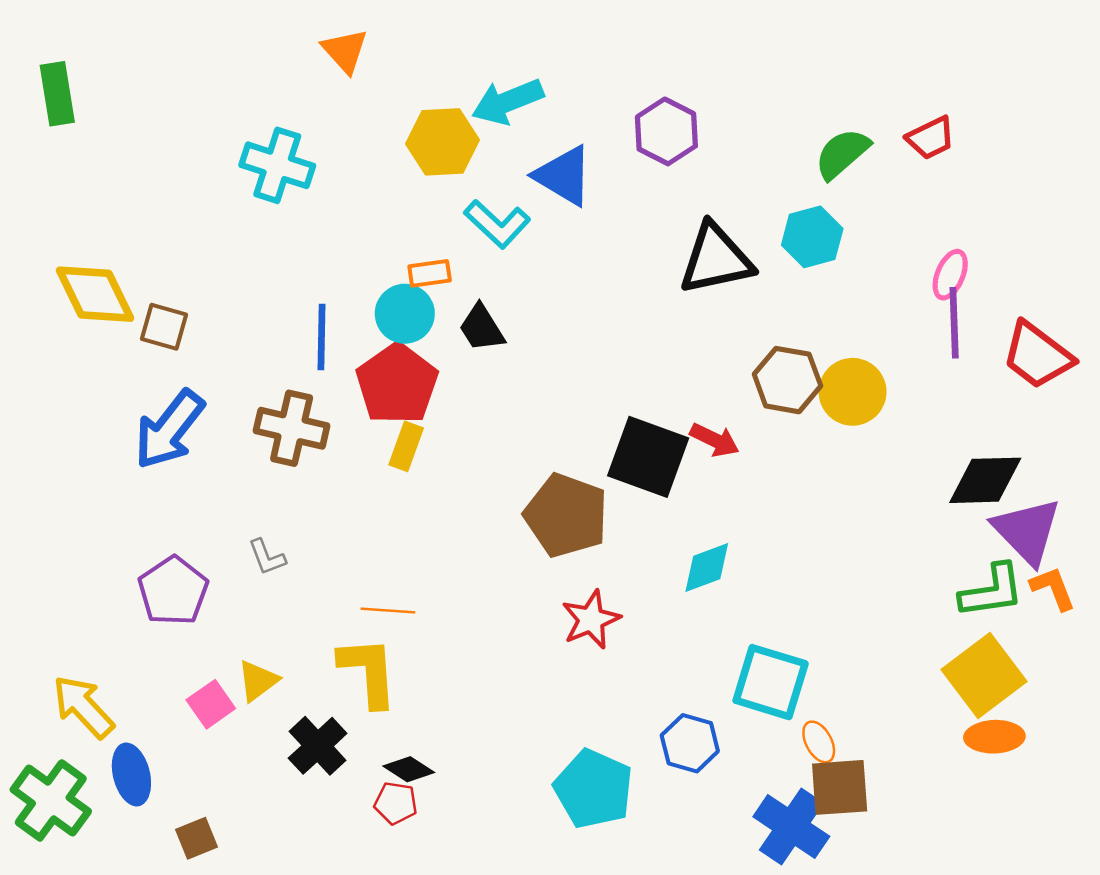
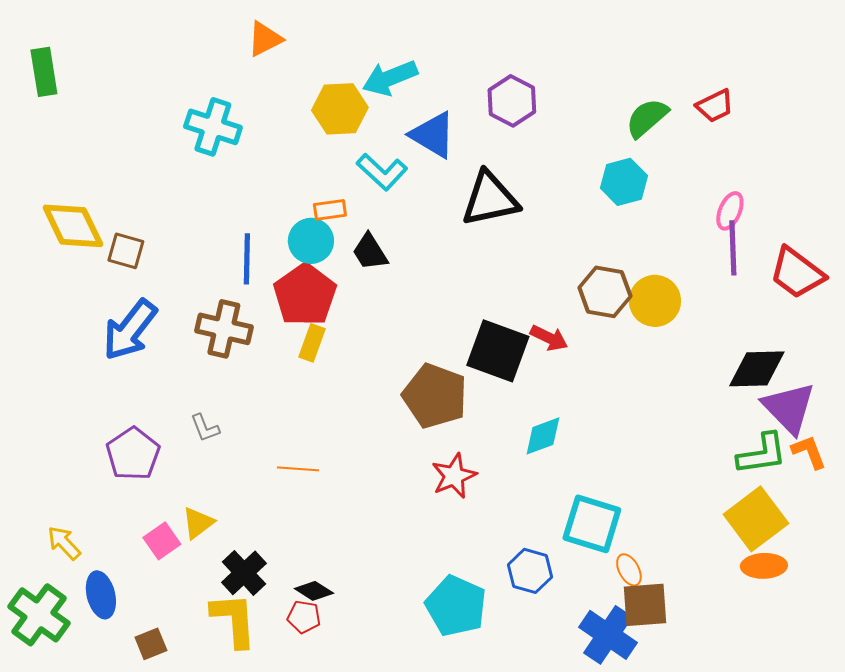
orange triangle: (345, 51) -> (265, 39), turned 45
black triangle: (716, 259) -> (490, 199), moved
yellow L-shape: (368, 672) -> (234, 620), moved
yellow arrow: (83, 707) -> (64, 543), size x0.7

